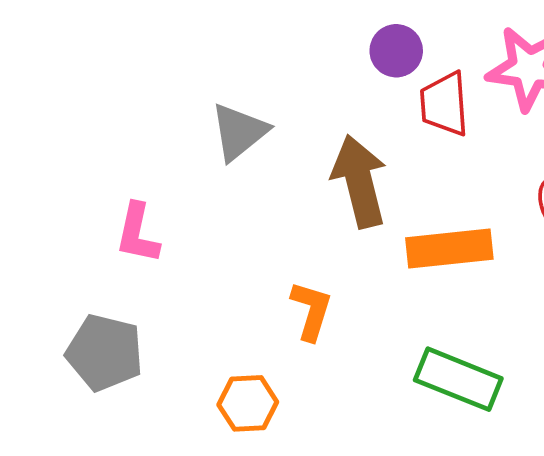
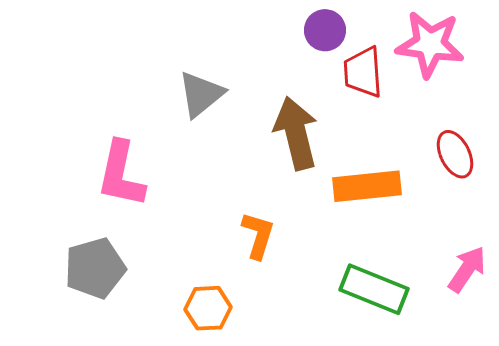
pink L-shape: (137, 233) -> (121, 174), size x1.4
gray pentagon: (105, 353) -> (95, 268), turned -30

